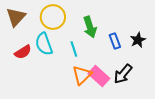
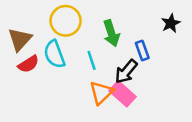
brown triangle: (16, 17) -> (20, 39), moved
black star: (138, 40) -> (171, 23), moved
black arrow: (123, 74) -> (126, 72), moved

